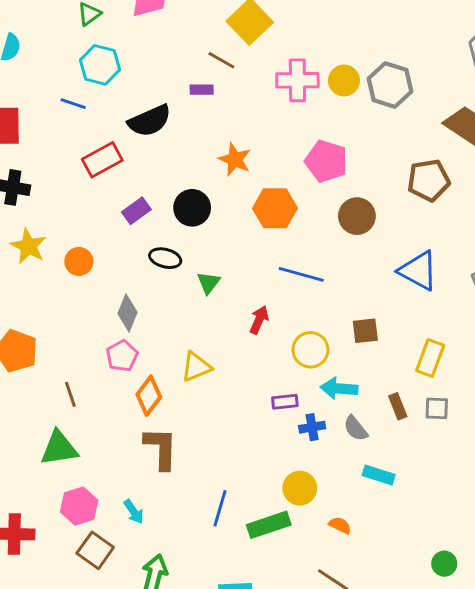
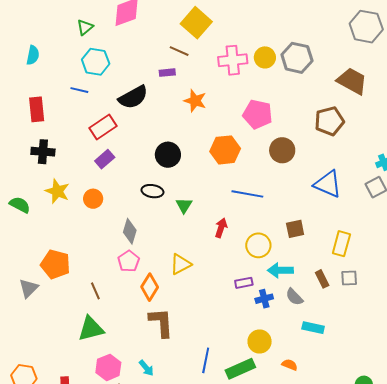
orange star: (235, 159) -> (195, 101), moved
purple rectangle: (136, 211) -> (105, 159), moved

